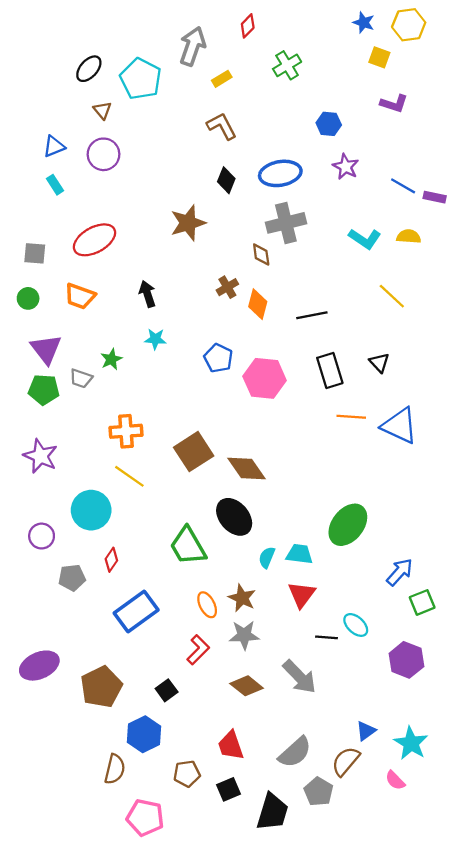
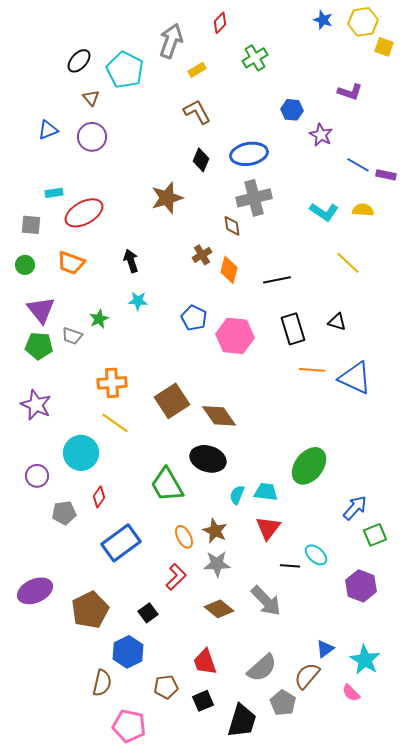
yellow square: (379, 57) -> (384, 47), moved
purple star: (346, 167) -> (321, 135), moved
cyan rectangle: (55, 185) -> (54, 193), moved, turned -66
black triangle: (379, 363) -> (337, 322), turned -30
black ellipse: (234, 517) -> (208, 459), turned -32

